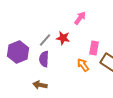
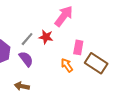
pink arrow: (80, 18) -> (64, 16), size x1.5
purple semicircle: (44, 59) -> (26, 59), turned 140

